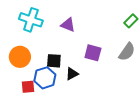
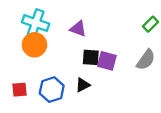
orange circle: (20, 57) -> (34, 45), moved
black square: (54, 61) -> (91, 57), moved
red square: (28, 87) -> (20, 90), moved

